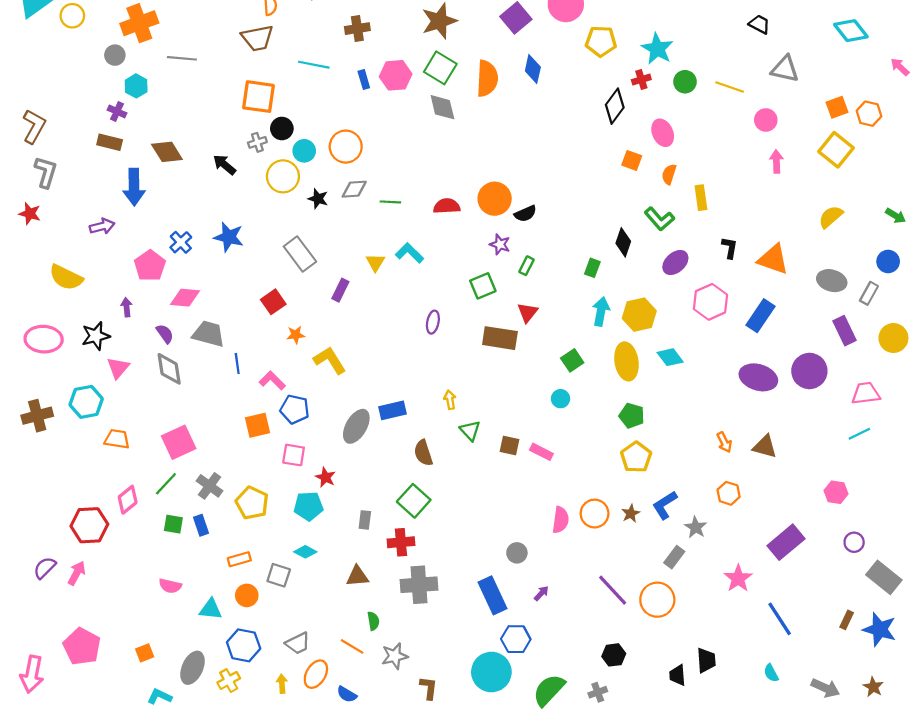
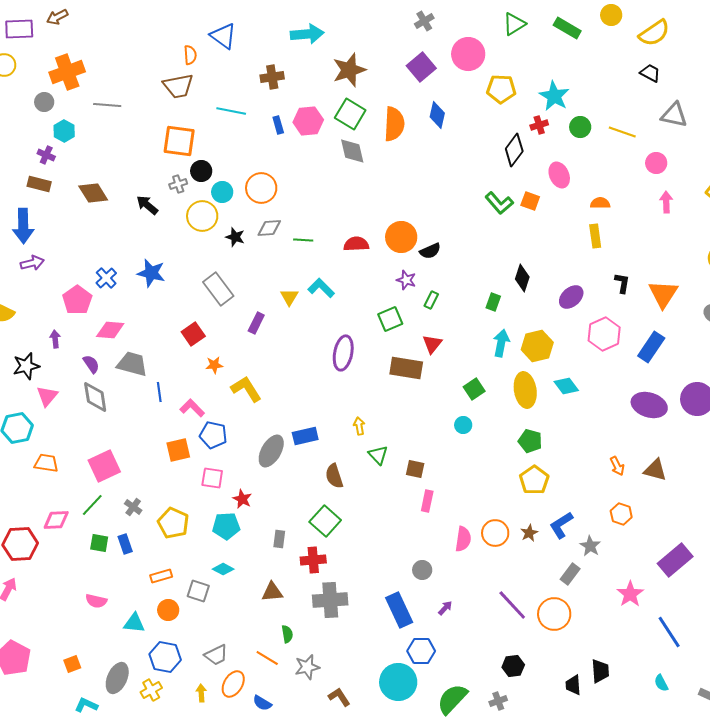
orange semicircle: (669, 174) -> (600, 203), moved, turned 72
blue arrow: (134, 187) -> (23, 226), moved
green L-shape: (659, 219) -> (499, 203), moved
orange triangle: (773, 259) -> (663, 294), turned 44
purple ellipse: (433, 322) -> (343, 353), size x1.6
pink rectangle: (541, 452) -> (427, 501), moved, turned 75
gray cross: (210, 486) -> (133, 507), size x0.7
pink diamond: (128, 500) -> (56, 520), turned 36
brown L-shape: (429, 688) -> (339, 697), turned -40

